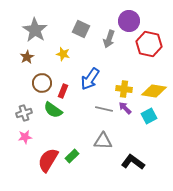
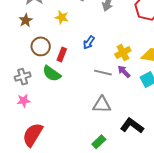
blue arrow: (90, 79) -> (89, 42), size x0.6
yellow cross: (124, 89) -> (123, 52), turned -35
green rectangle: (72, 156) -> (99, 142), moved
red semicircle: (48, 160) -> (33, 135), moved

